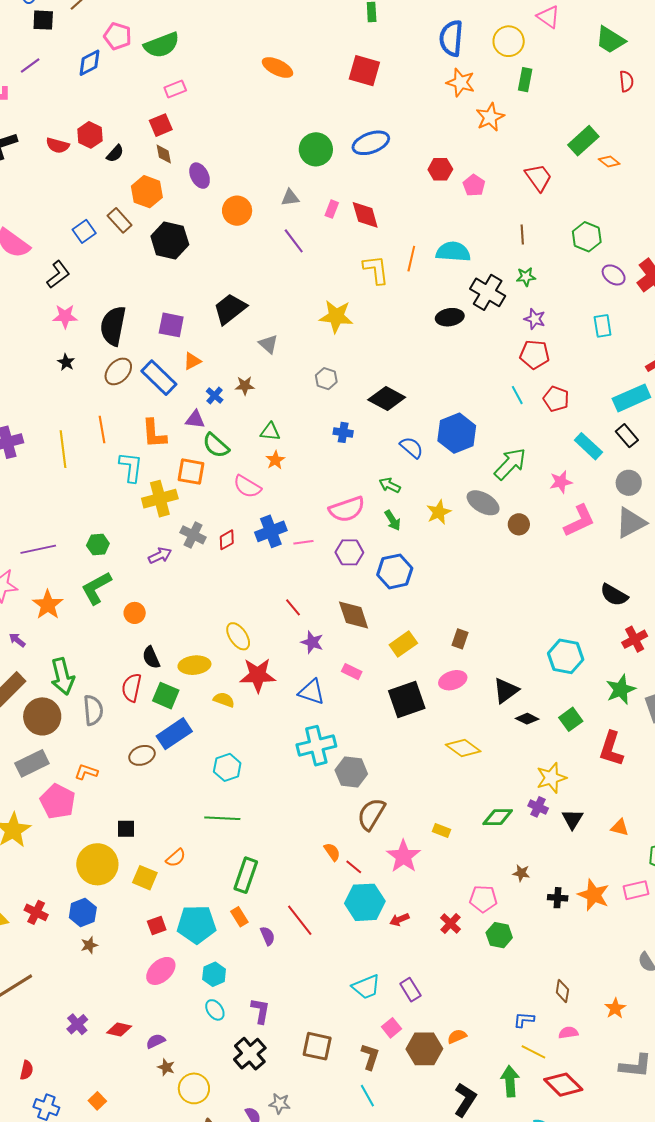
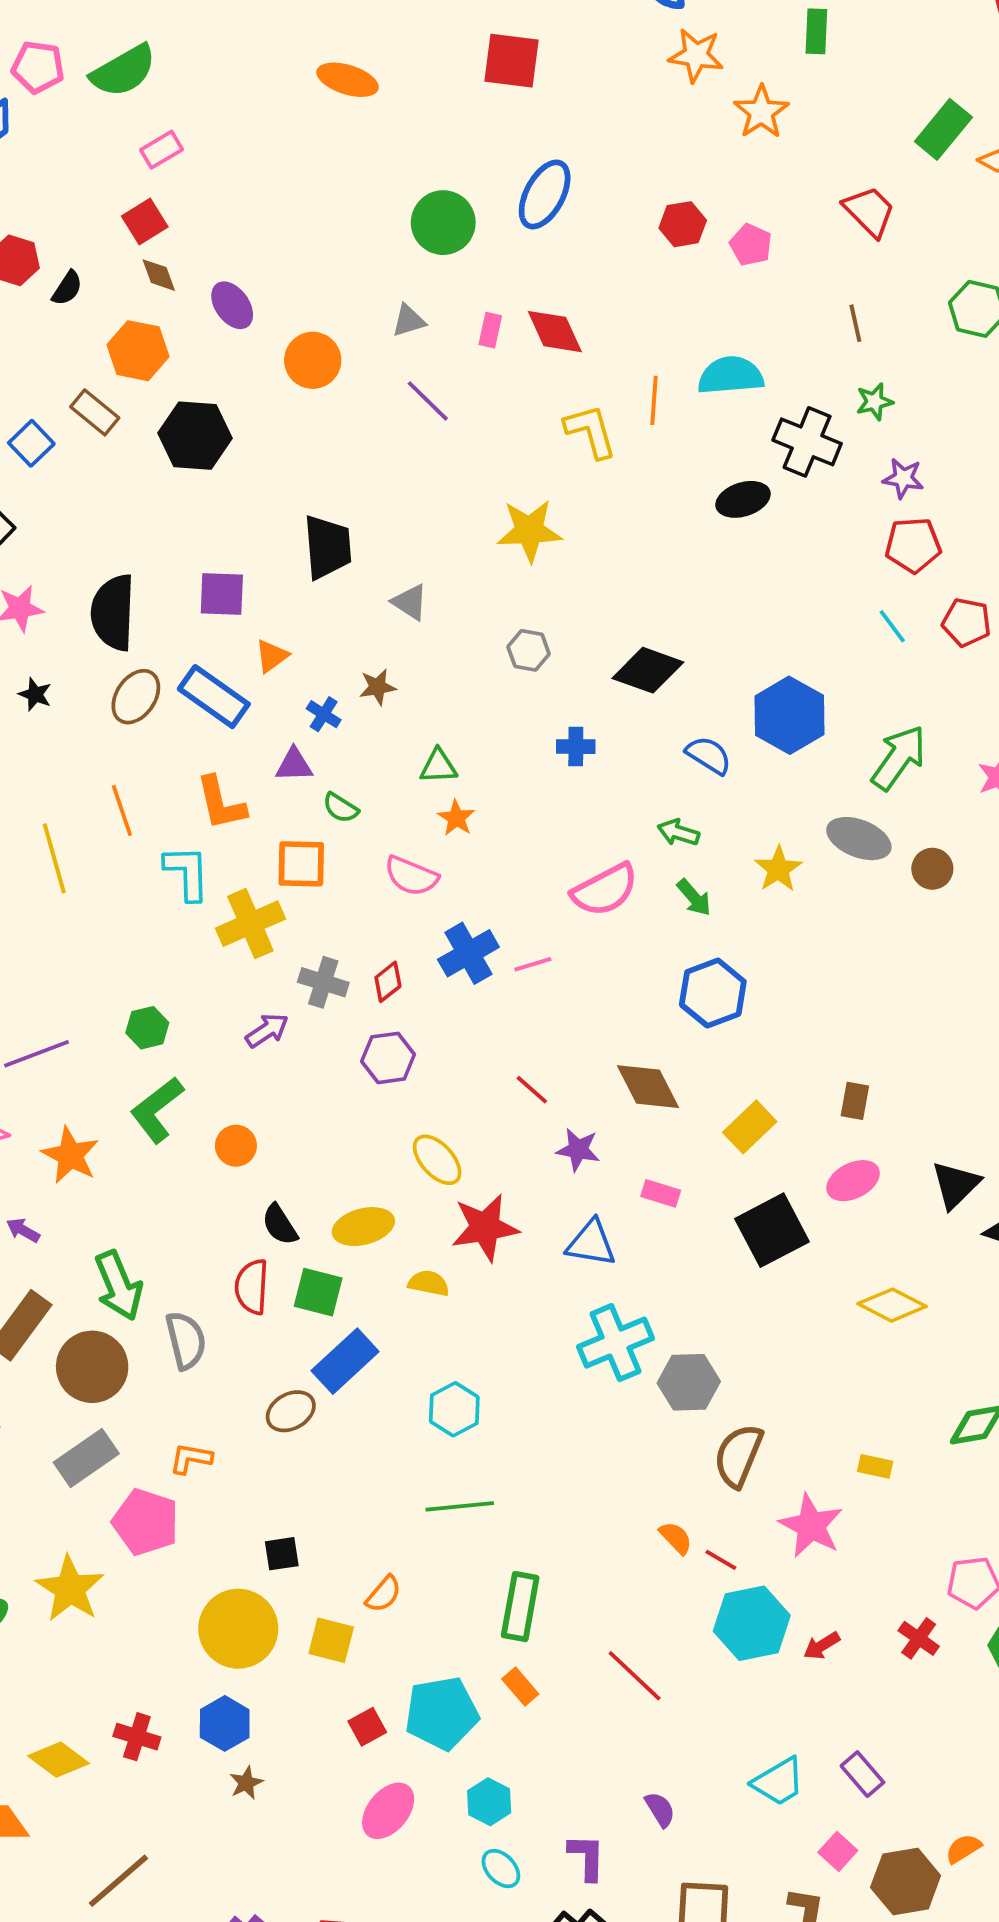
blue ellipse: (371, 143) -> (545, 194), turned -33
black trapezoid: (230, 309) -> (327, 547), turned 132
green semicircle: (216, 446) -> (341, 808), size x0.7
purple hexagon: (349, 552) -> (388, 1058), moved
purple semicircle: (268, 936) -> (660, 1809), moved

